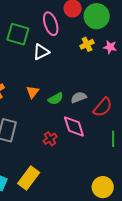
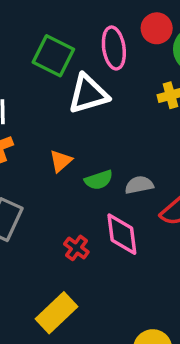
white triangle: (41, 52) -> (88, 94), size x1.4
red cross: (50, 139) -> (76, 248), turned -32
yellow rectangle: (29, 178) -> (57, 313), moved

